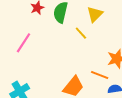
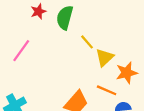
yellow triangle: (95, 14) -> (105, 57), moved

